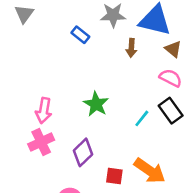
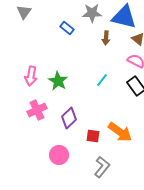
green star: (96, 104) -> (58, 81), moved
pink arrow: (44, 111) -> (31, 76), moved
cyan line: (142, 118) -> (102, 80), moved

